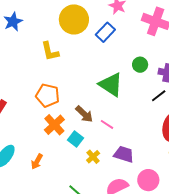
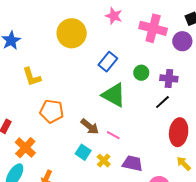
blue rectangle: (105, 32) -> (108, 62), moved
yellow L-shape: (50, 51) -> (32, 77), moved
orange cross: (54, 125) -> (25, 148), moved
yellow cross: (93, 157) -> (104, 161), moved

